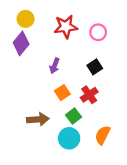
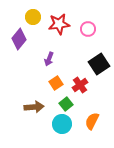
yellow circle: (26, 19) -> (33, 17), moved
black square: (95, 67) -> (99, 64), moved, size x1.5

